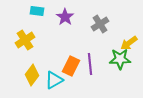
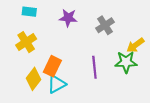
cyan rectangle: (37, 11) -> (29, 12), moved
purple star: (65, 17) -> (68, 18), turned -30
orange rectangle: (71, 66) -> (52, 66), moved

